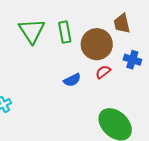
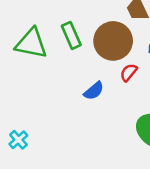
green triangle: (32, 31) -> (31, 43), turned -32

